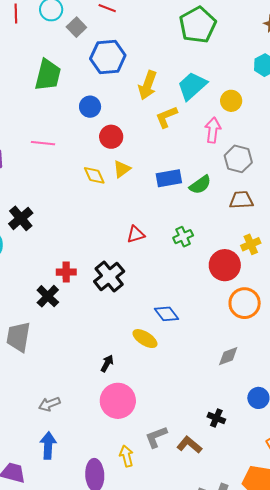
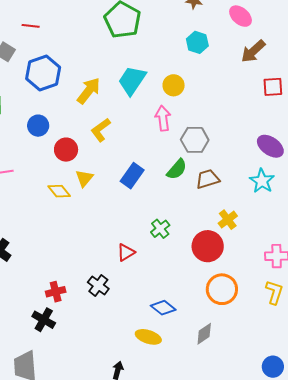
yellow arrow: (148, 85) -> (89, 91), turned -148
yellow L-shape: (166, 117) -> (101, 130), moved
blue rectangle: (169, 178) -> (132, 176), turned -30
green semicircle: (200, 185) -> (177, 169), moved
red triangle: (136, 234) -> (126, 252), moved
black cross: (109, 276) -> (98, 285), size x0.7
orange circle: (245, 303) -> (222, 289), moved
gray diamond: (228, 356) -> (204, 334), moved

